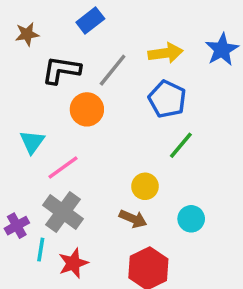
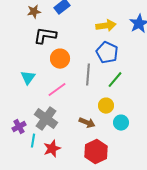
brown star: (27, 34) -> (34, 12), moved
gray line: (113, 70) -> (88, 75), moved, turned -35
pink line: (63, 168) -> (57, 90), moved
yellow circle: (145, 186) -> (106, 106), moved

